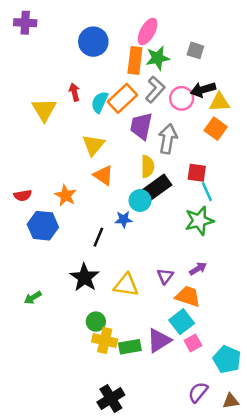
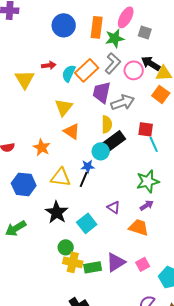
pink ellipse: (148, 32) -> (126, 17), moved
orange rectangle: (135, 61) -> (97, 27), moved
black arrow: (203, 90) -> (151, 63), turned 48
red arrow: (74, 92) -> (49, 65), turned 96
gray arrow: (168, 139) -> (123, 102), turned 60
green star: (199, 221) -> (148, 181), moved
blue hexagon: (43, 226) -> (24, 184), moved
black line: (98, 237) -> (84, 179), moved
purple triangle: (165, 276) -> (114, 207), moved, turned -32
yellow triangle: (126, 285) -> (61, 177), moved
green arrow: (33, 298) -> (16, 228), size x1.5
cyan square: (182, 322) -> (87, 223), moved

